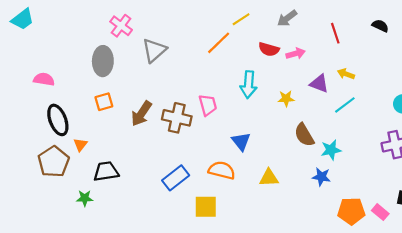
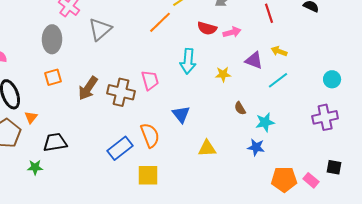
brown semicircle: (304, 135) -> (240, 108), size x0.6
orange semicircle: (222, 170) -> (150, 135), moved, turned 55

